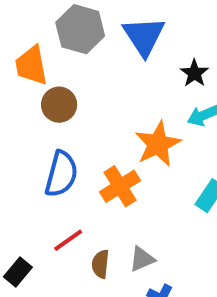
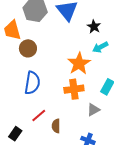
orange cross: (120, 186) -> (74, 89), moved, turned 30
gray triangle: (142, 259) -> (93, 110), moved

